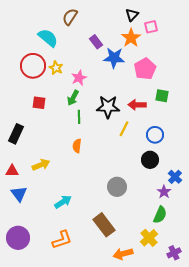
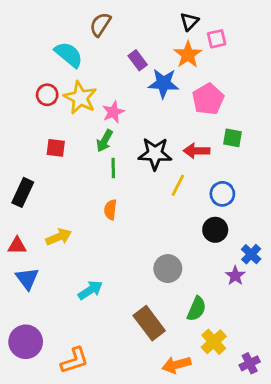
red circle: (33, 66) -> (47, 95), size x0.6
yellow star: (56, 68) -> (80, 98), size x1.6
green semicircle: (160, 215) -> (197, 309), moved
orange L-shape: (62, 240) -> (74, 360), moved

